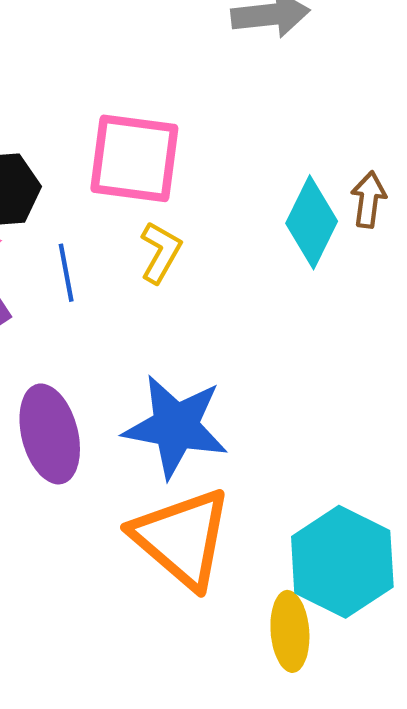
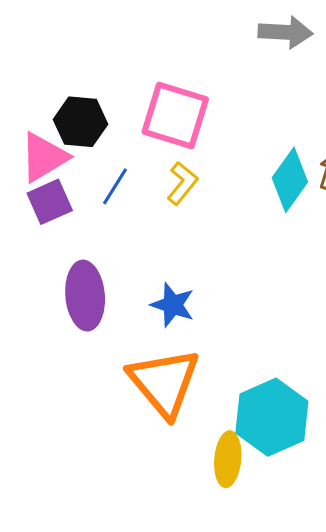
blue line: (66, 273) -> (115, 186), turned 33
blue star: (176, 426) -> (173, 305), size x0.6

